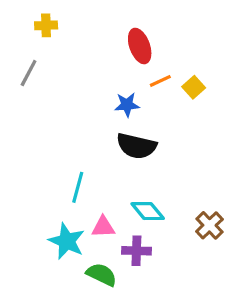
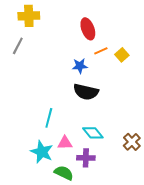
yellow cross: (46, 25) -> (29, 16), size x1.5

